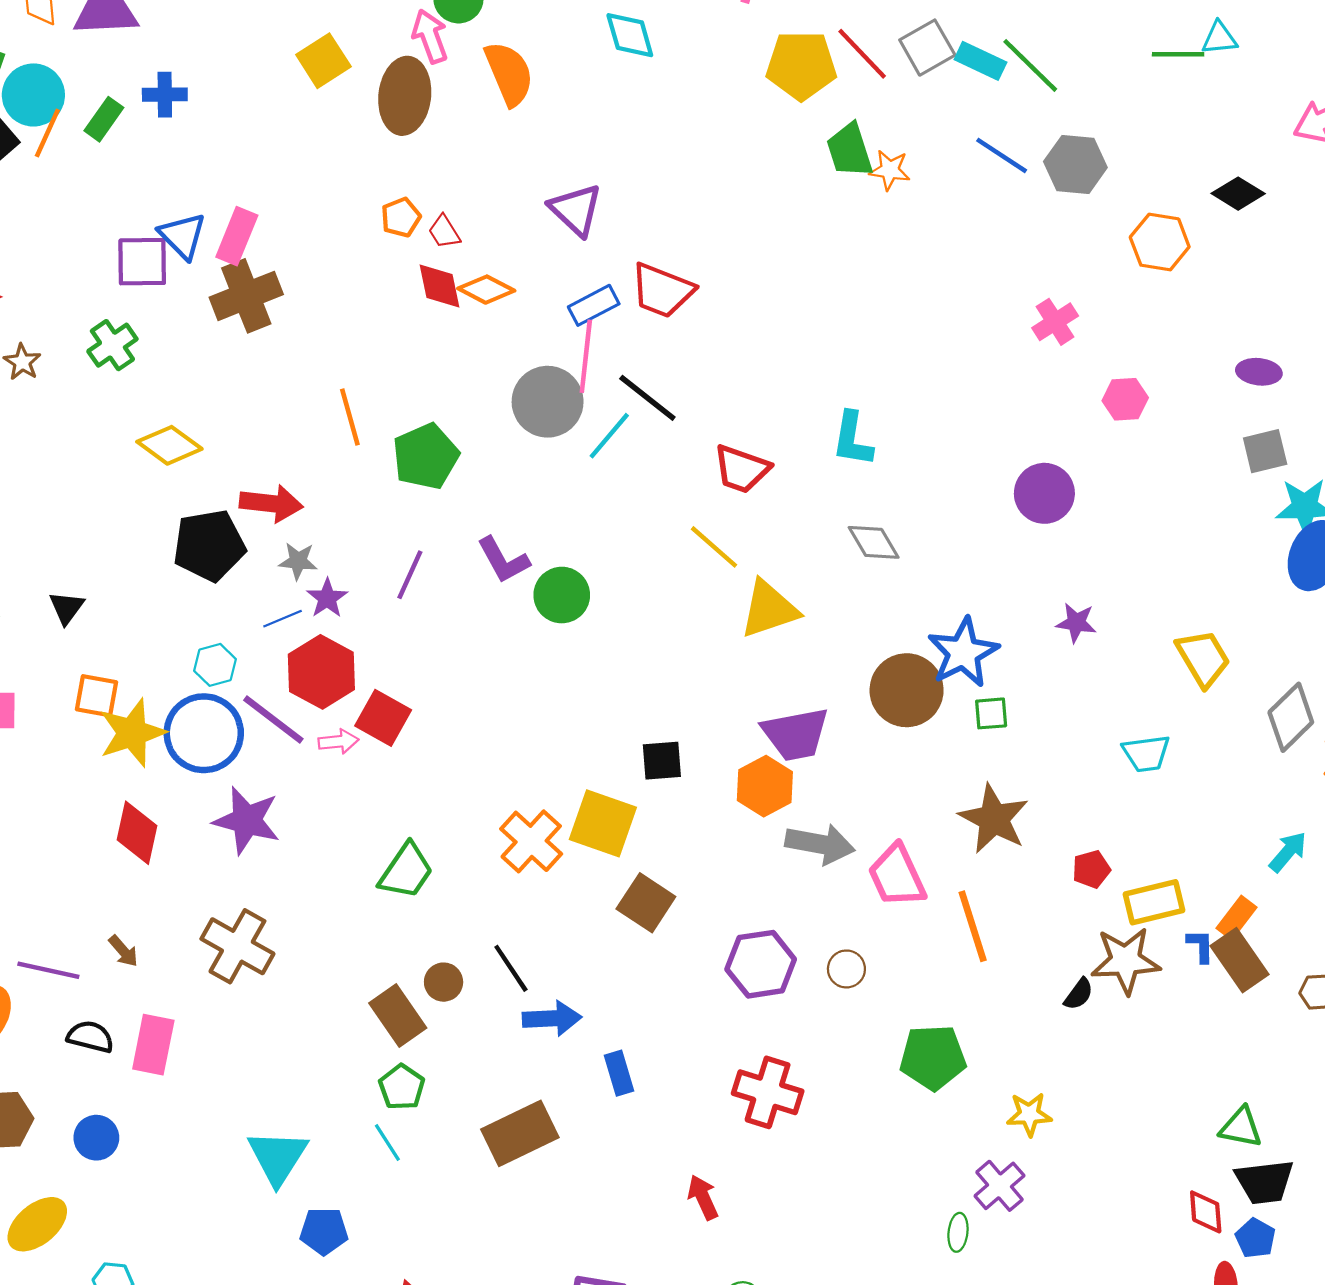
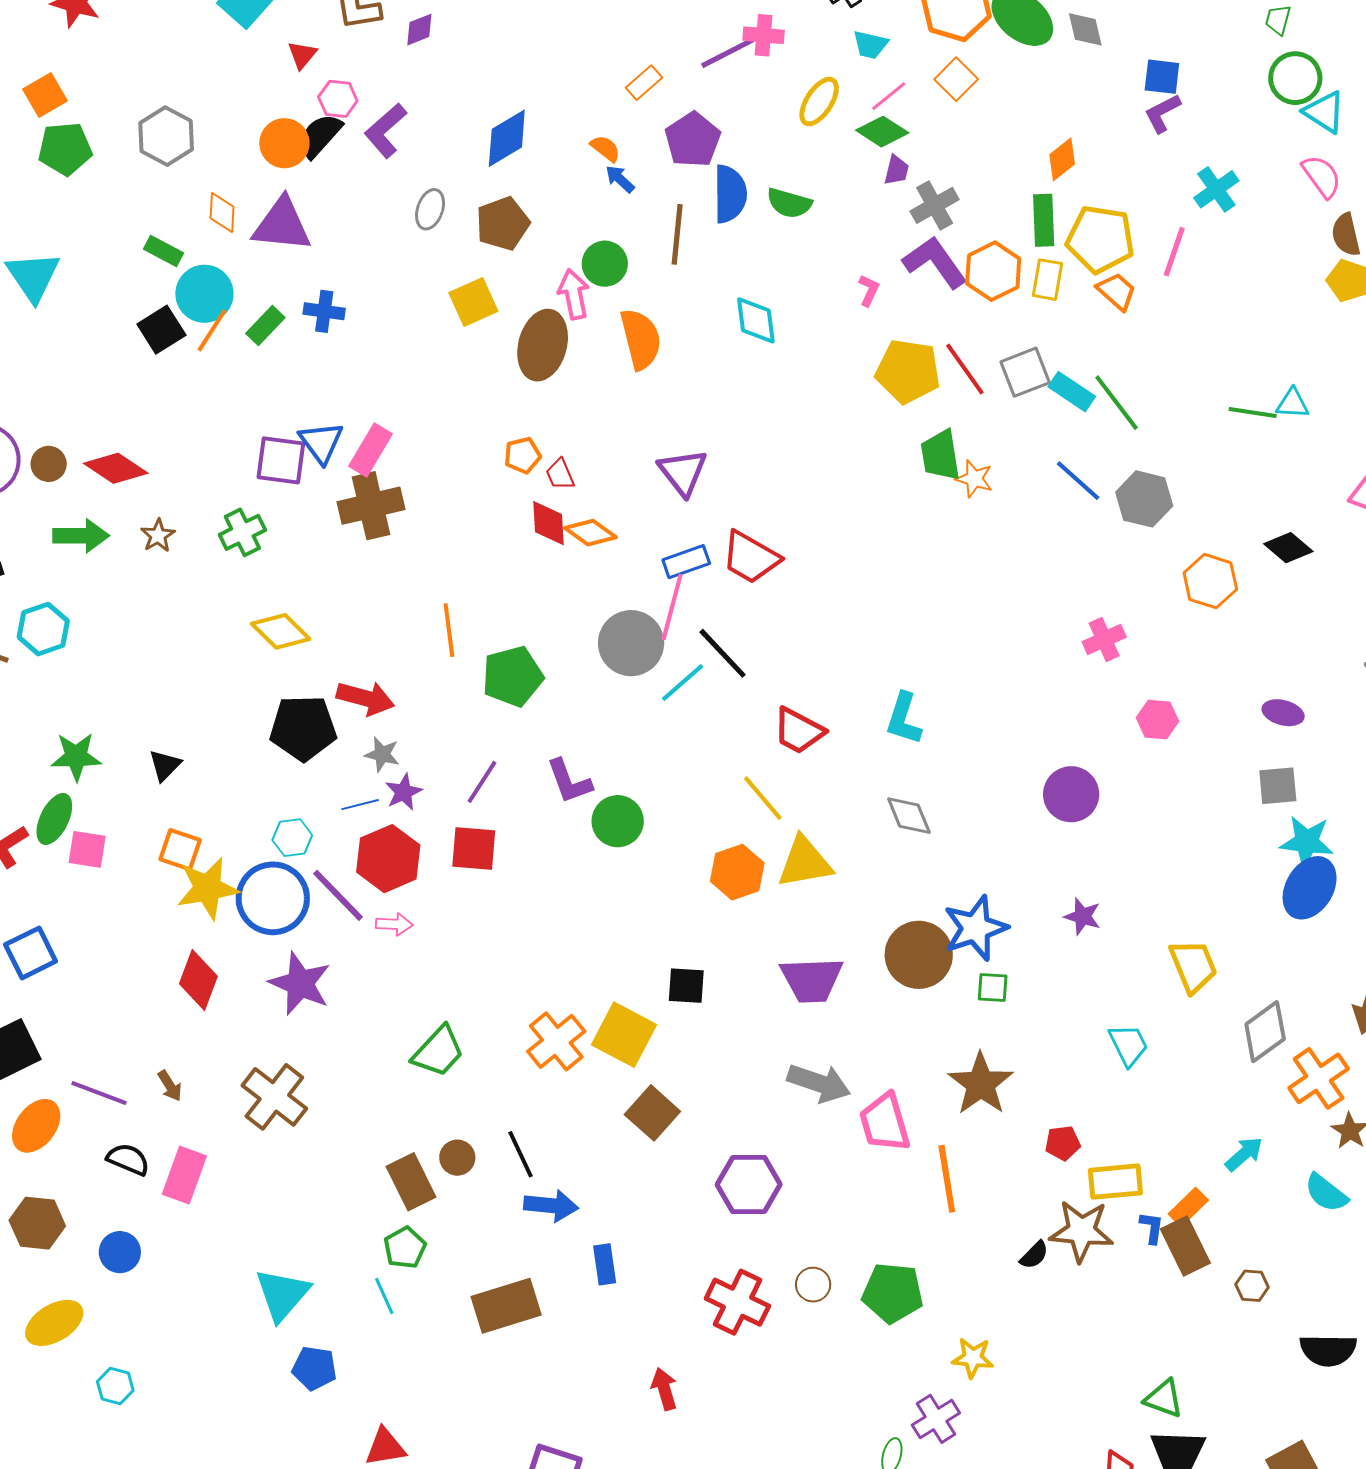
red square: (383, 718) -> (474, 848), moved, turned -33
cyan trapezoid: (1146, 753) -> (1128, 1045), turned -117
orange hexagon: (765, 786) -> (737, 872), moved
brown circle: (846, 969) -> (813, 1285), moved

